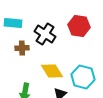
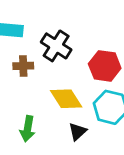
red hexagon: (79, 26) -> (105, 66), moved

